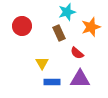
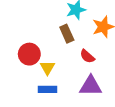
red circle: (22, 26) -> (29, 54), moved
blue rectangle: (52, 82) -> (47, 89), moved

